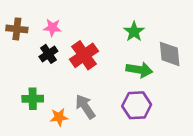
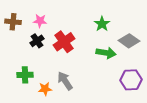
gray diamond: (170, 54) -> (129, 41), turned -50
purple hexagon: (137, 105) -> (131, 80), moved

